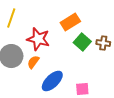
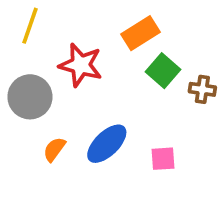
brown cross: (103, 43) -> (202, 89), moved
orange semicircle: (33, 62) -> (54, 149), moved

